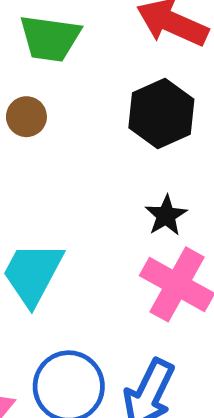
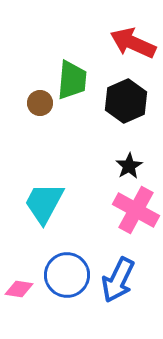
green trapezoid: (50, 38) -> (72, 80), moved, turned -93

